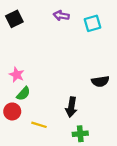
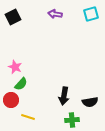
cyan square: (93, 23) -> (91, 14), moved
black semicircle: (100, 81) -> (90, 102), moved
yellow line: (39, 125) -> (28, 117), moved

